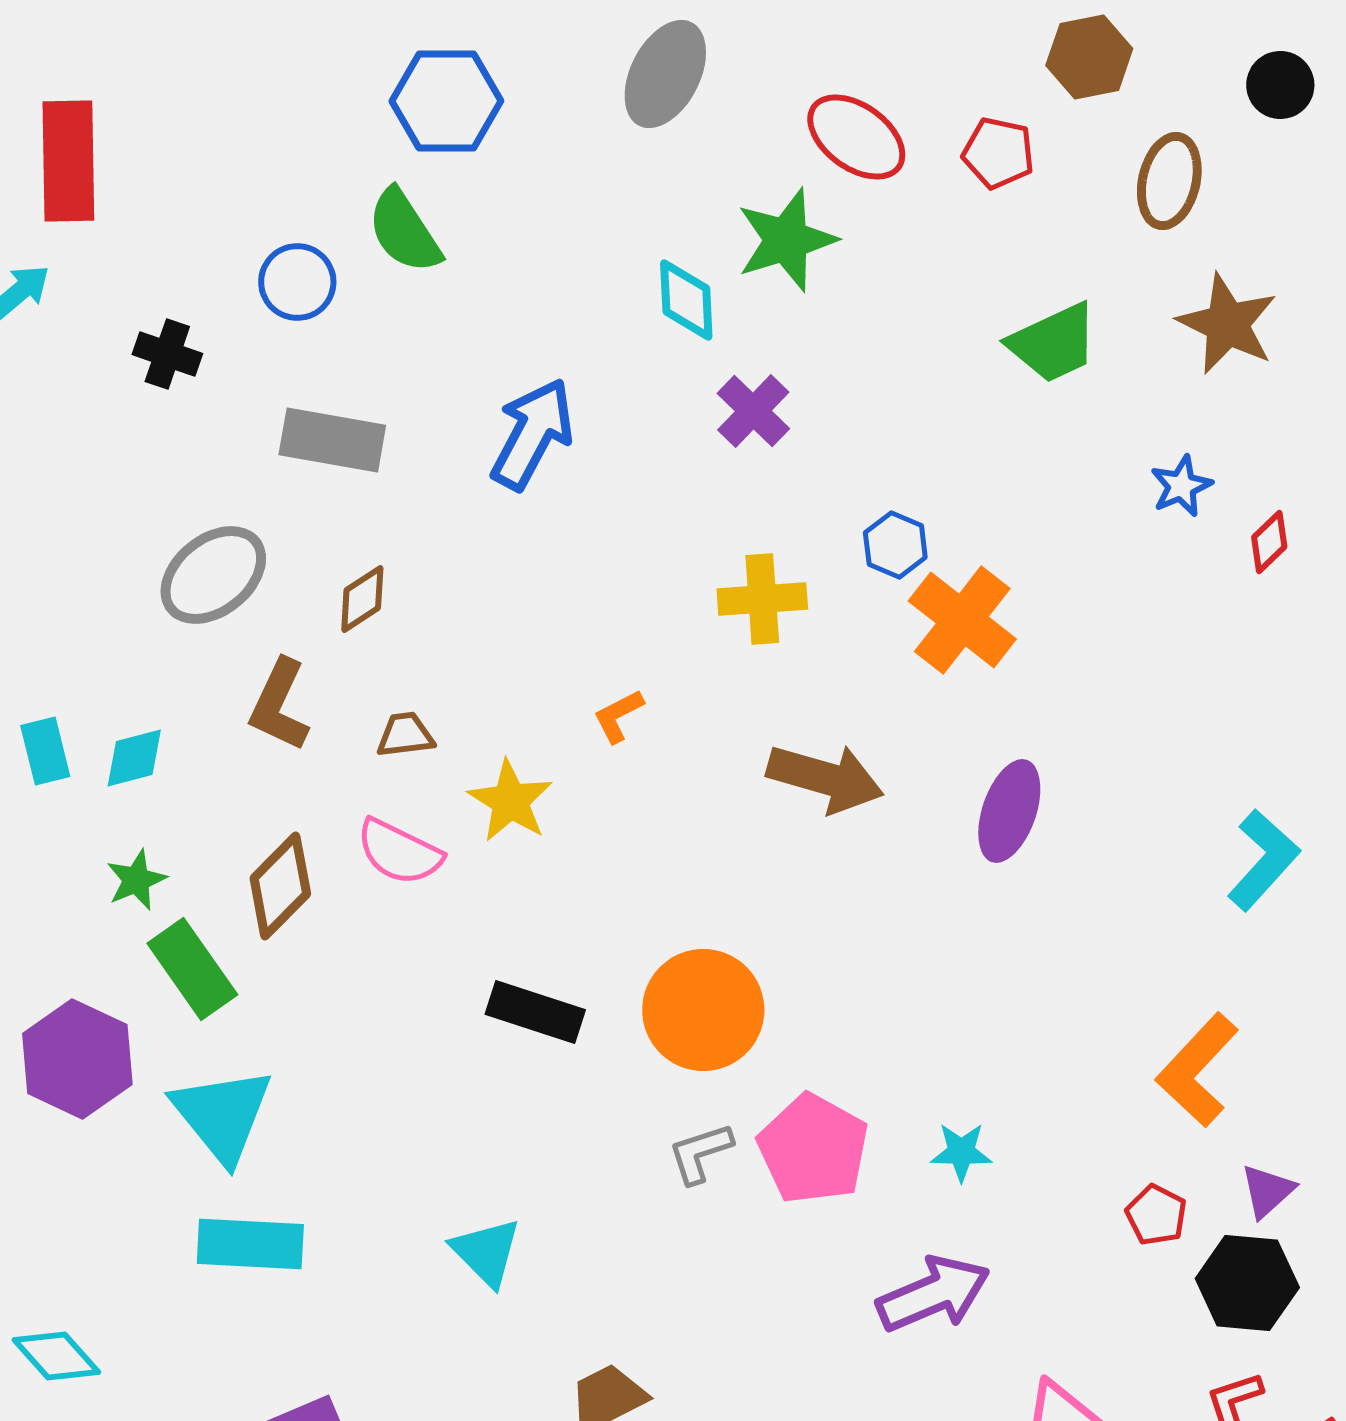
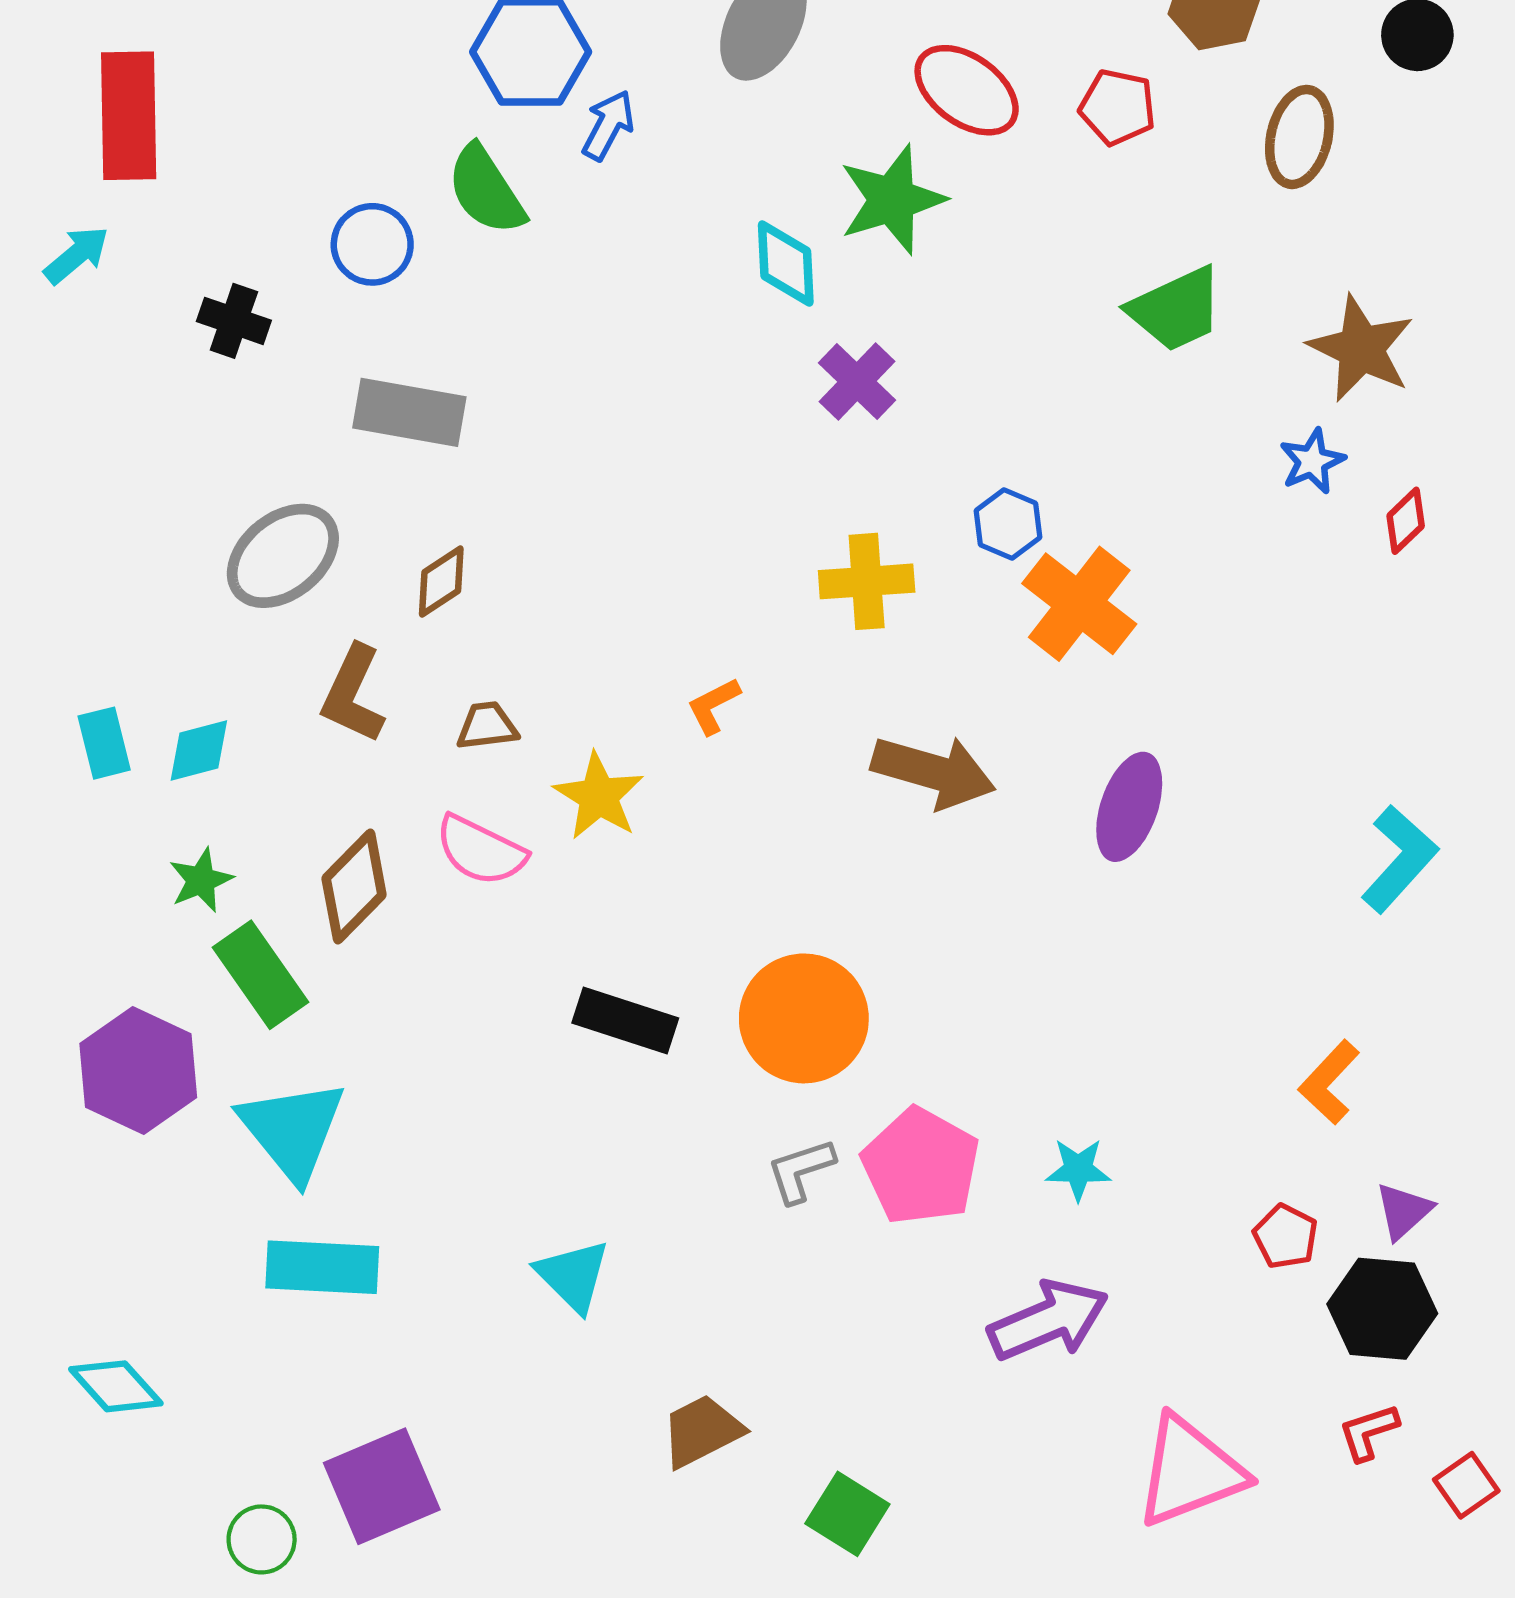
brown star: (1227, 324) -> (1361, 349), moved
blue arrow: (532, 434) -> (608, 125), moved, size x0.6
orange L-shape: (1197, 1070) -> (1329, 1082), size x0.7

